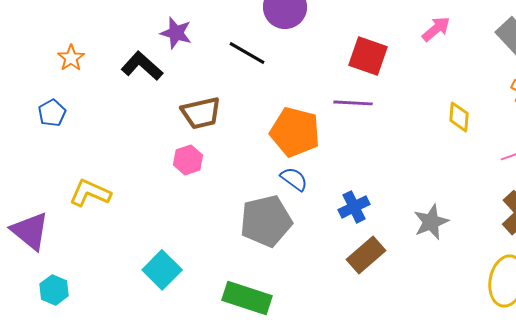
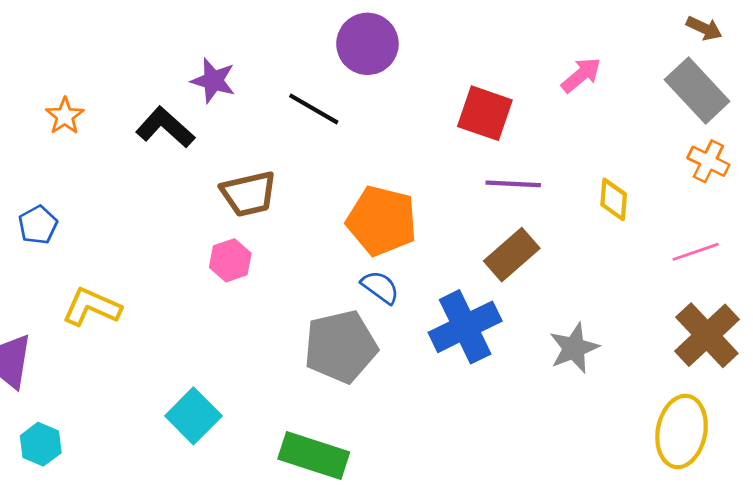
purple line: (353, 103) -> (513, 184), moved
blue pentagon: (52, 113) -> (38, 225), moved
blue cross: (354, 207) -> (465, 327), size x1.6
brown rectangle: (366, 255) -> (512, 255), moved

